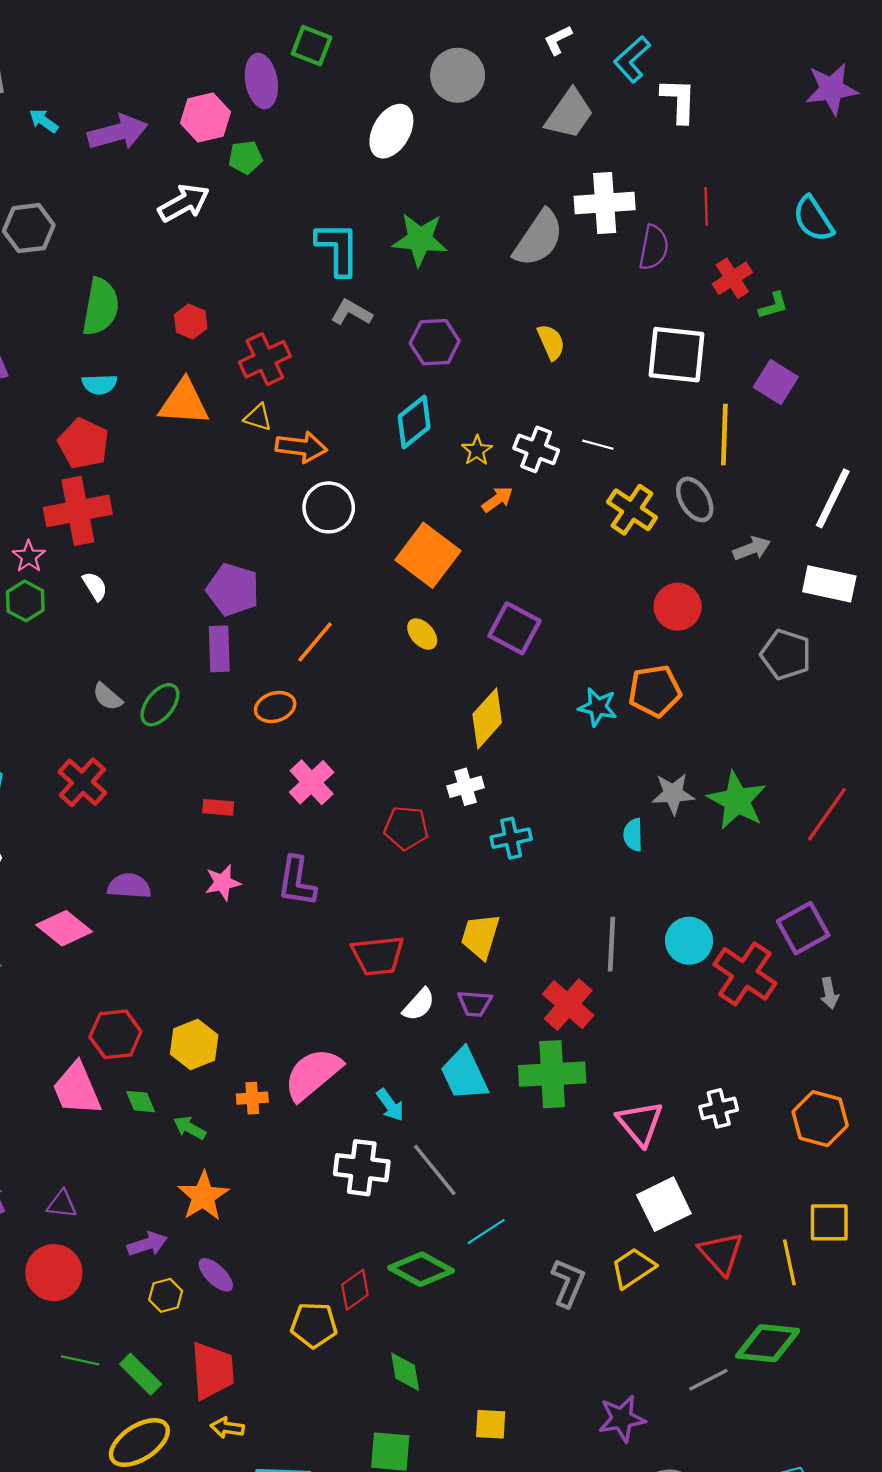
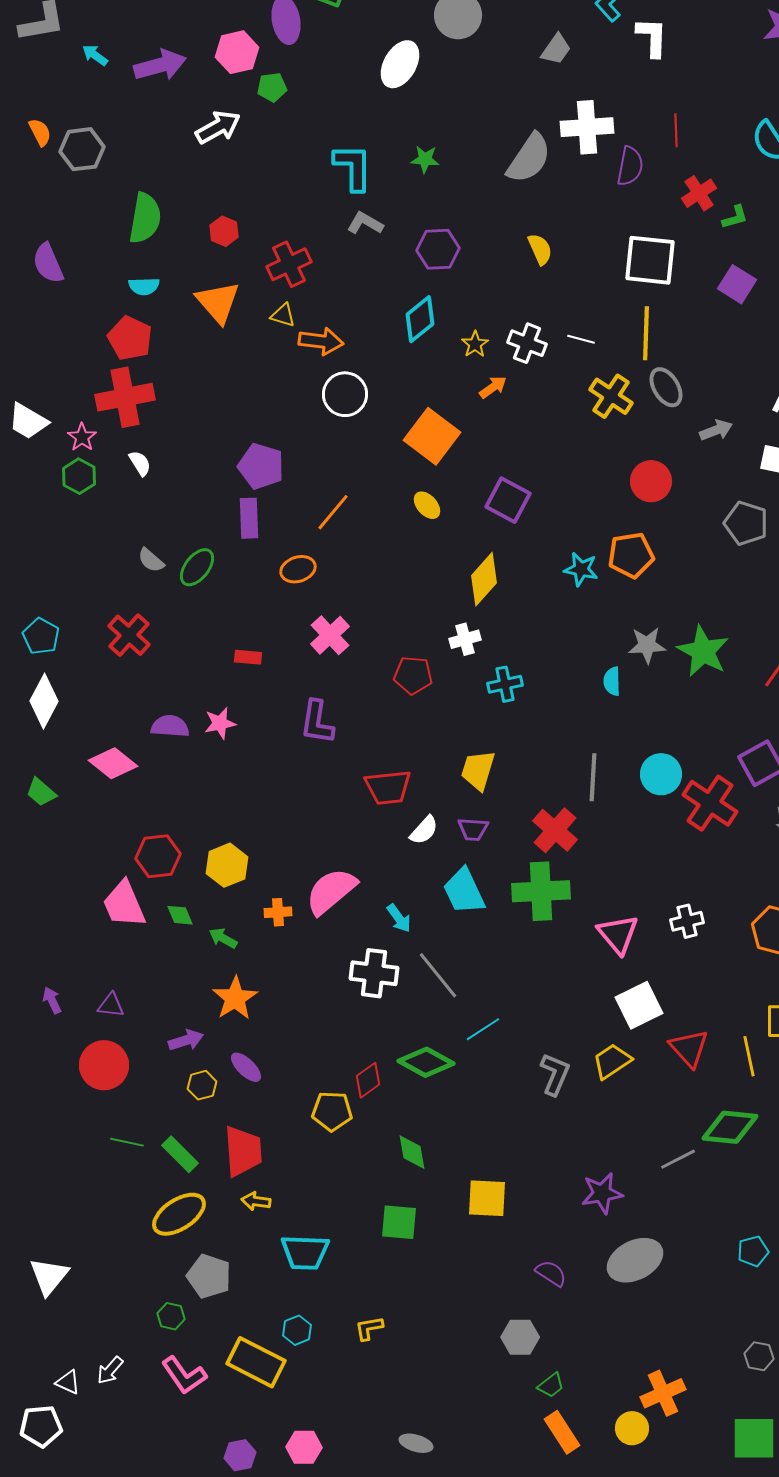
gray trapezoid: (569, 114) -> (556, 49), size x0.7
green star: (420, 239) -> (425, 159), size x0.6
orange triangle: (184, 403) -> (218, 302), turned 45
yellow line: (724, 434) -> (646, 333), moved
pink star: (223, 883) -> (220, 723), moved
yellow square: (491, 1424) -> (487, 1198), size x1.4

